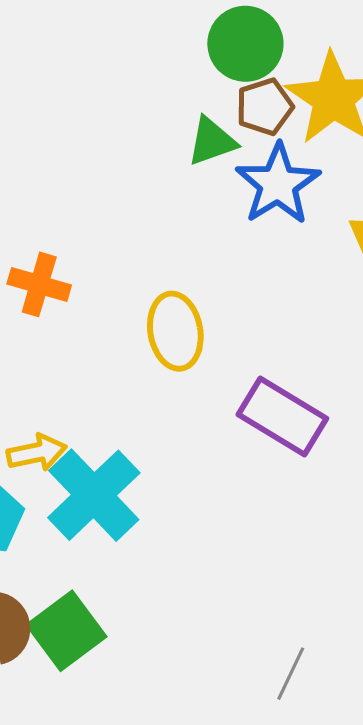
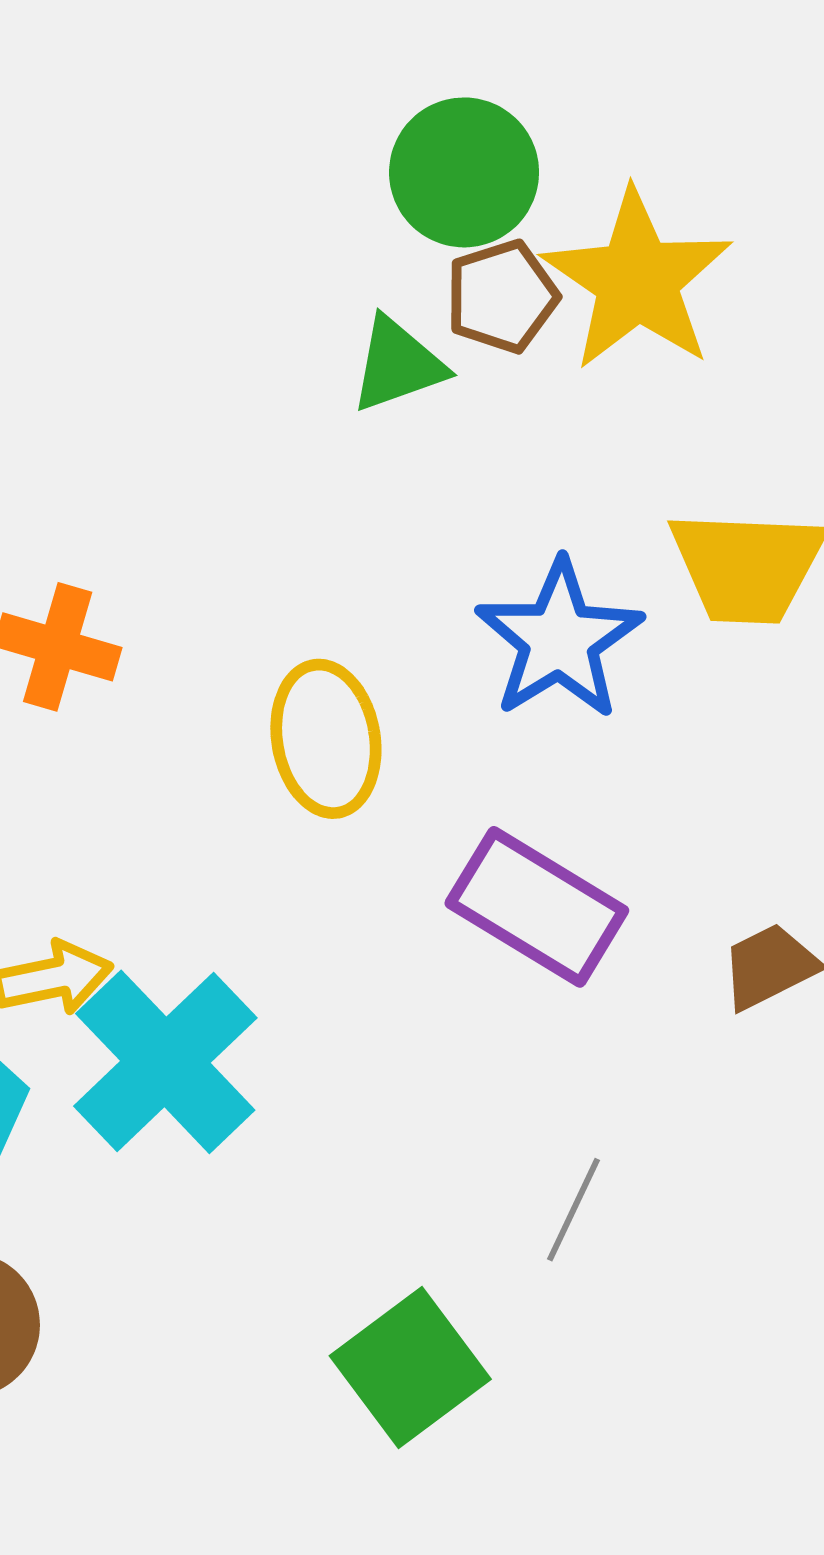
blue star: (278, 184) -> (559, 640), moved
green square: (66, 631) -> (410, 1367), moved
gray line: (291, 674) -> (574, 1210), moved

